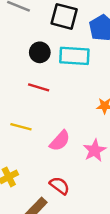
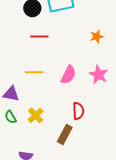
red semicircle: (59, 186) -> (78, 111), turned 66

